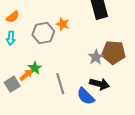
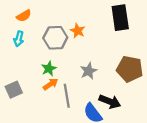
gray star: (96, 57) -> (89, 71), moved
green star: (35, 68) -> (49, 69), moved
orange arrow: (26, 75) -> (51, 84), moved

